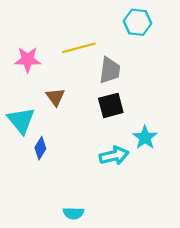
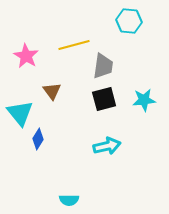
pink star: (28, 60) -> (26, 56), turned 30
cyan star: (145, 137) -> (144, 100), moved, turned 30

